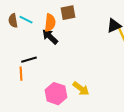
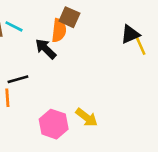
brown square: (68, 13) -> (69, 17), turned 35
orange semicircle: (50, 23) -> (59, 30), moved

